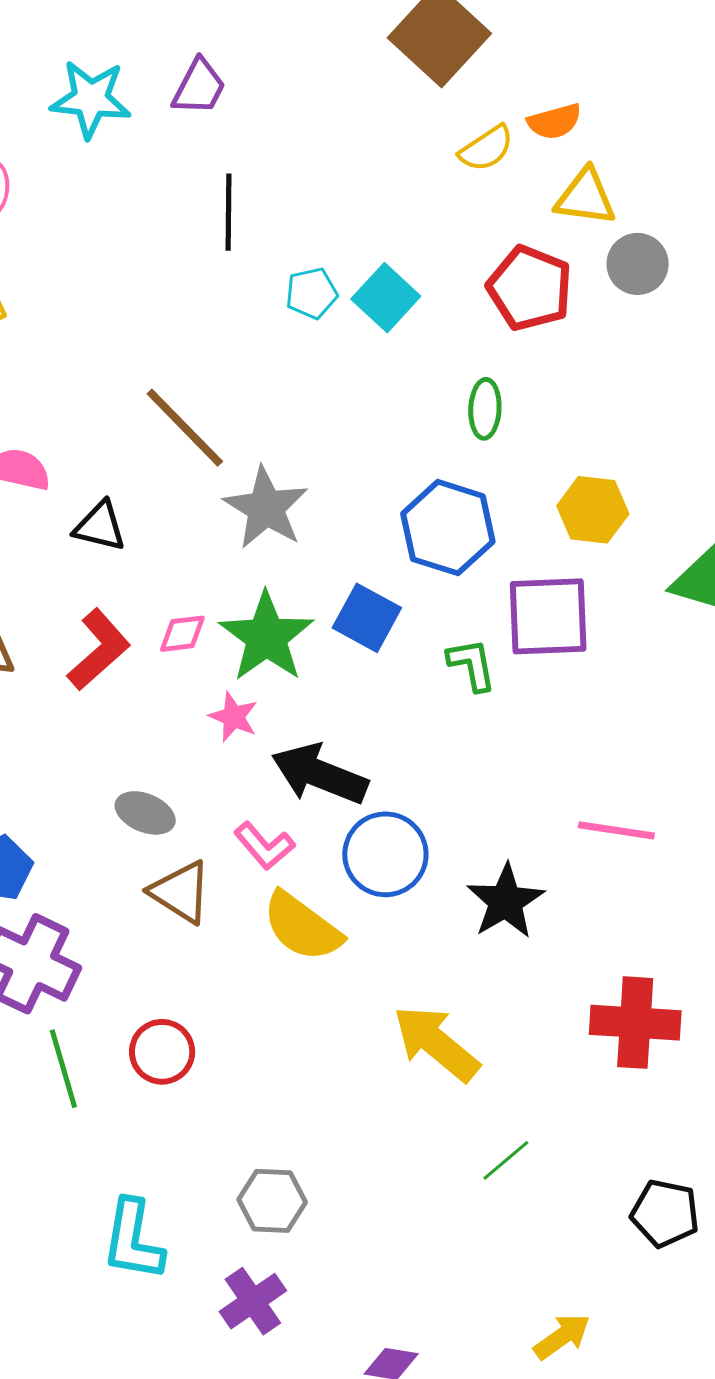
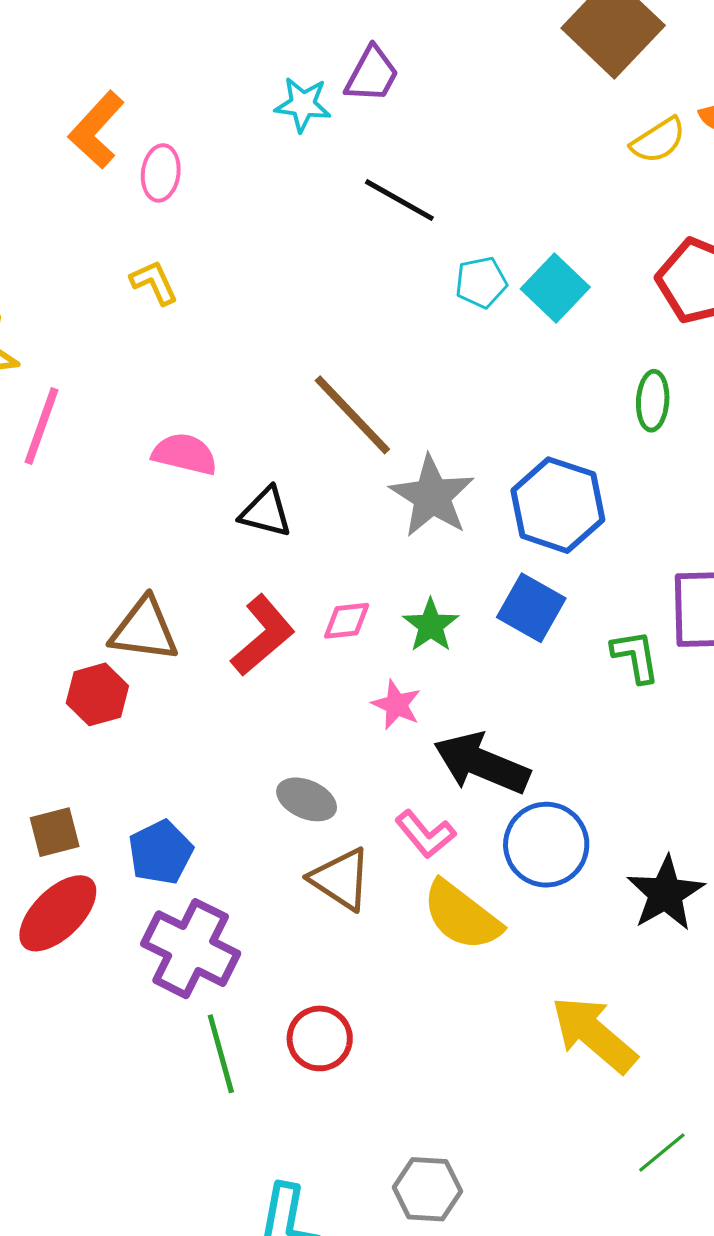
cyan star: (91, 99) -> (303, 104), moved, size x0.7
black line: (228, 212) -> (399, 200), turned -62
blue hexagon: (448, 528) -> (558, 505), moved
green star: (266, 637) -> (431, 625), size x0.6

